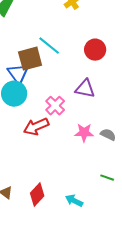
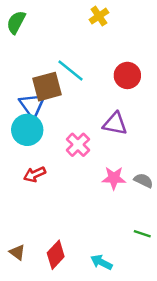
red arrow: (36, 127) -> (35, 174), moved, size x0.7

